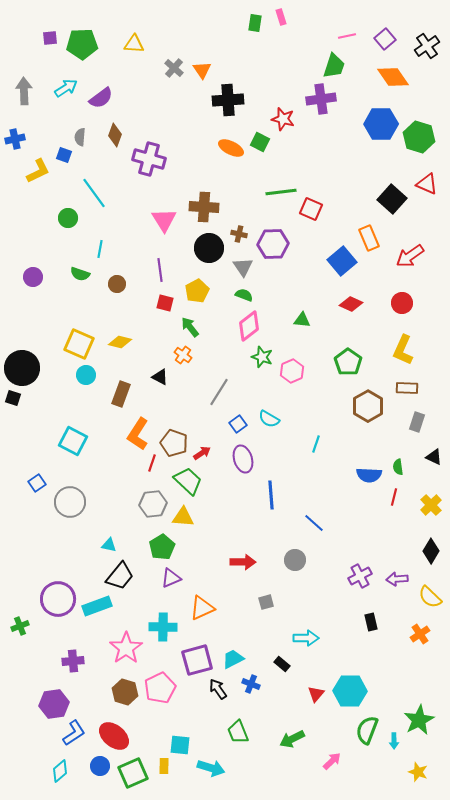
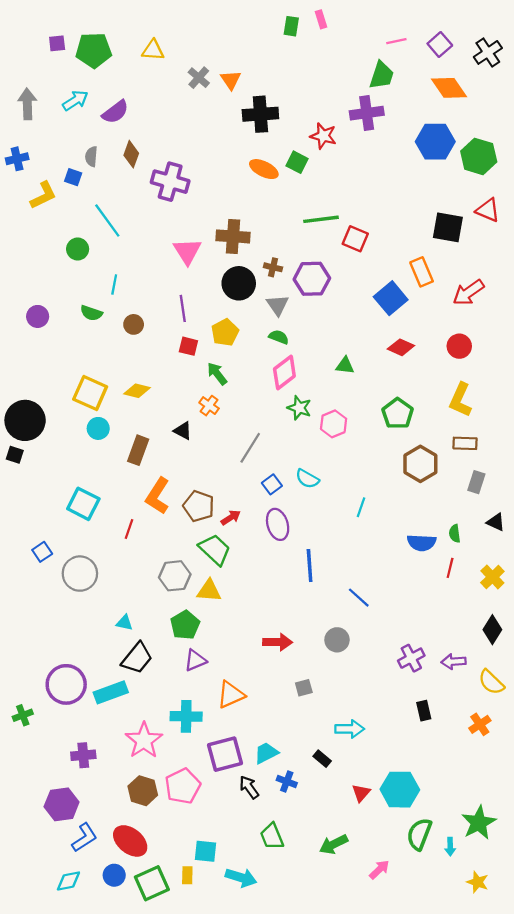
black square: (392, 199) -> (448, 227), turned -32
red line: (152, 463) -> (129, 529), moved
cyan diamond: (60, 771) -> (68, 881), turned 30

